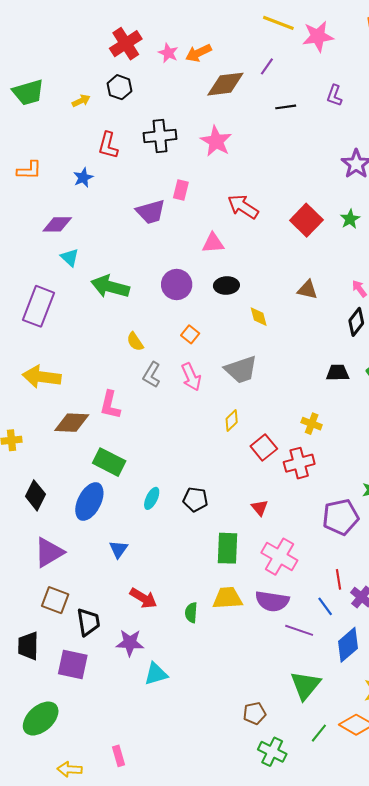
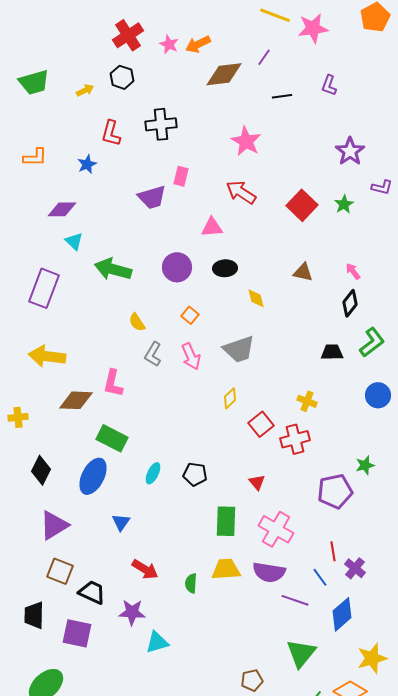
pink star: (216, 141) -> (246, 141), moved
black trapezoid: (88, 622) -> (92, 592), turned -56

